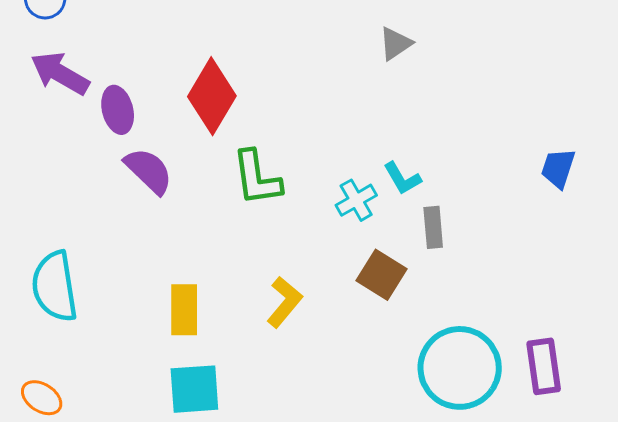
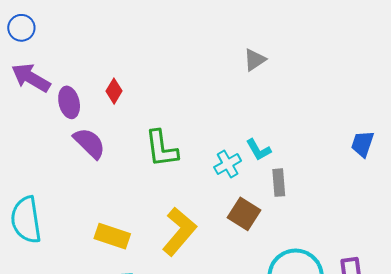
red diamond: (212, 96) -> (114, 91), moved, size x0.5
yellow L-shape: (284, 302) -> (179, 231), size x1.4
yellow rectangle: (184, 310) -> (112, 236), turned -72

